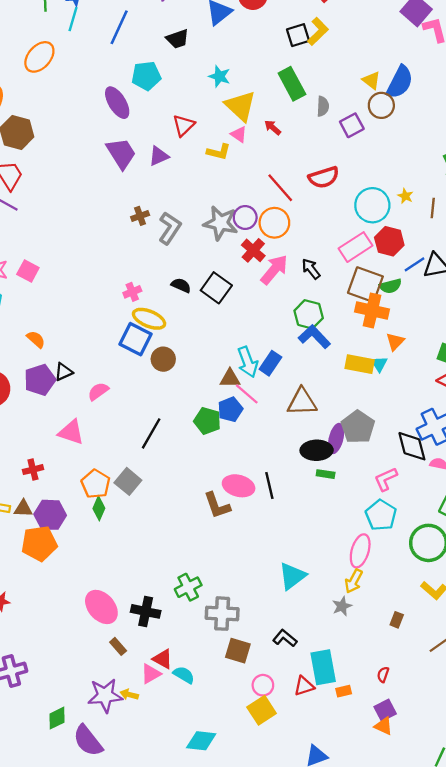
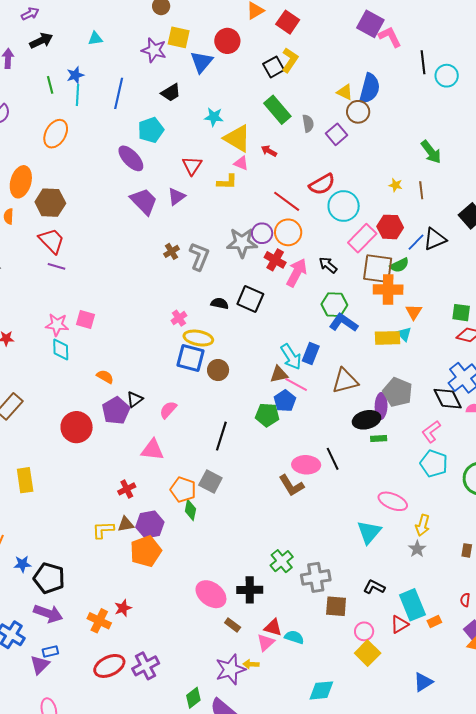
cyan circle: (372, 205) -> (344, 206), moved
pink ellipse: (360, 551) -> (393, 501), moved, turned -72

